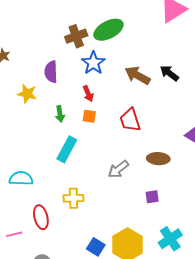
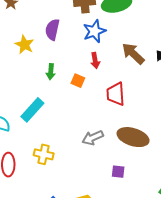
red arrow: (88, 94) -> (95, 60), moved
cyan rectangle: (67, 149) -> (32, 110), moved
brown ellipse: (158, 159) -> (133, 137), size x1.4

